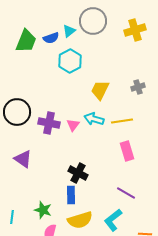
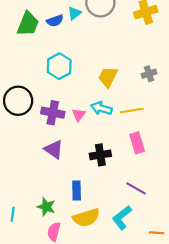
cyan hexagon: (70, 61) -> (59, 66), moved
purple triangle: (23, 159) -> (54, 149), moved
black cross: (78, 173) -> (100, 155), moved, turned -36

